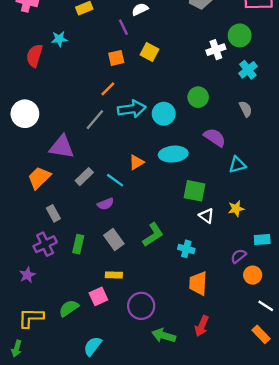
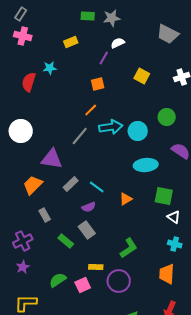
purple line: (123, 27) -> (104, 58), turned 56
yellow square: (149, 52) -> (142, 76), moved
orange triangle: (136, 162) -> (126, 199), moved
green L-shape: (153, 235) -> (129, 248), moved
gray rectangle: (114, 239) -> (87, 230), moved
purple cross: (45, 244) -> (23, 241), moved
green rectangle: (78, 244) -> (66, 241), turned -63
cyan cross: (186, 249) -> (175, 244), moved
purple circle: (141, 306) -> (119, 281), moved
green semicircle: (69, 308) -> (58, 280), moved

